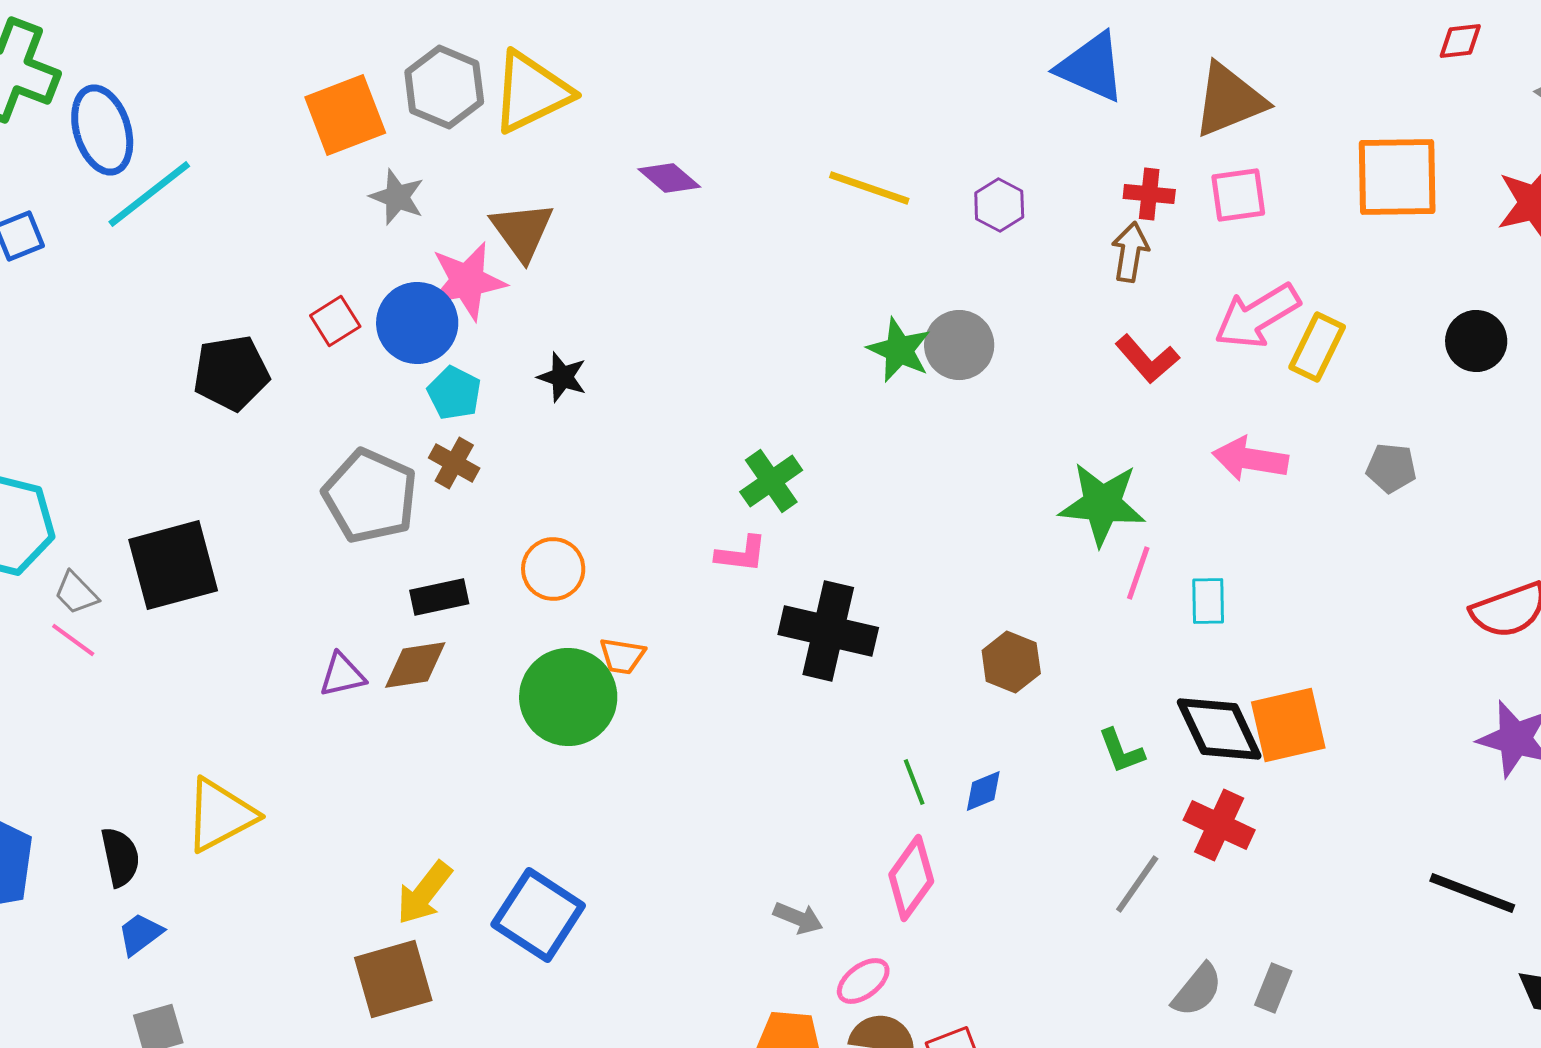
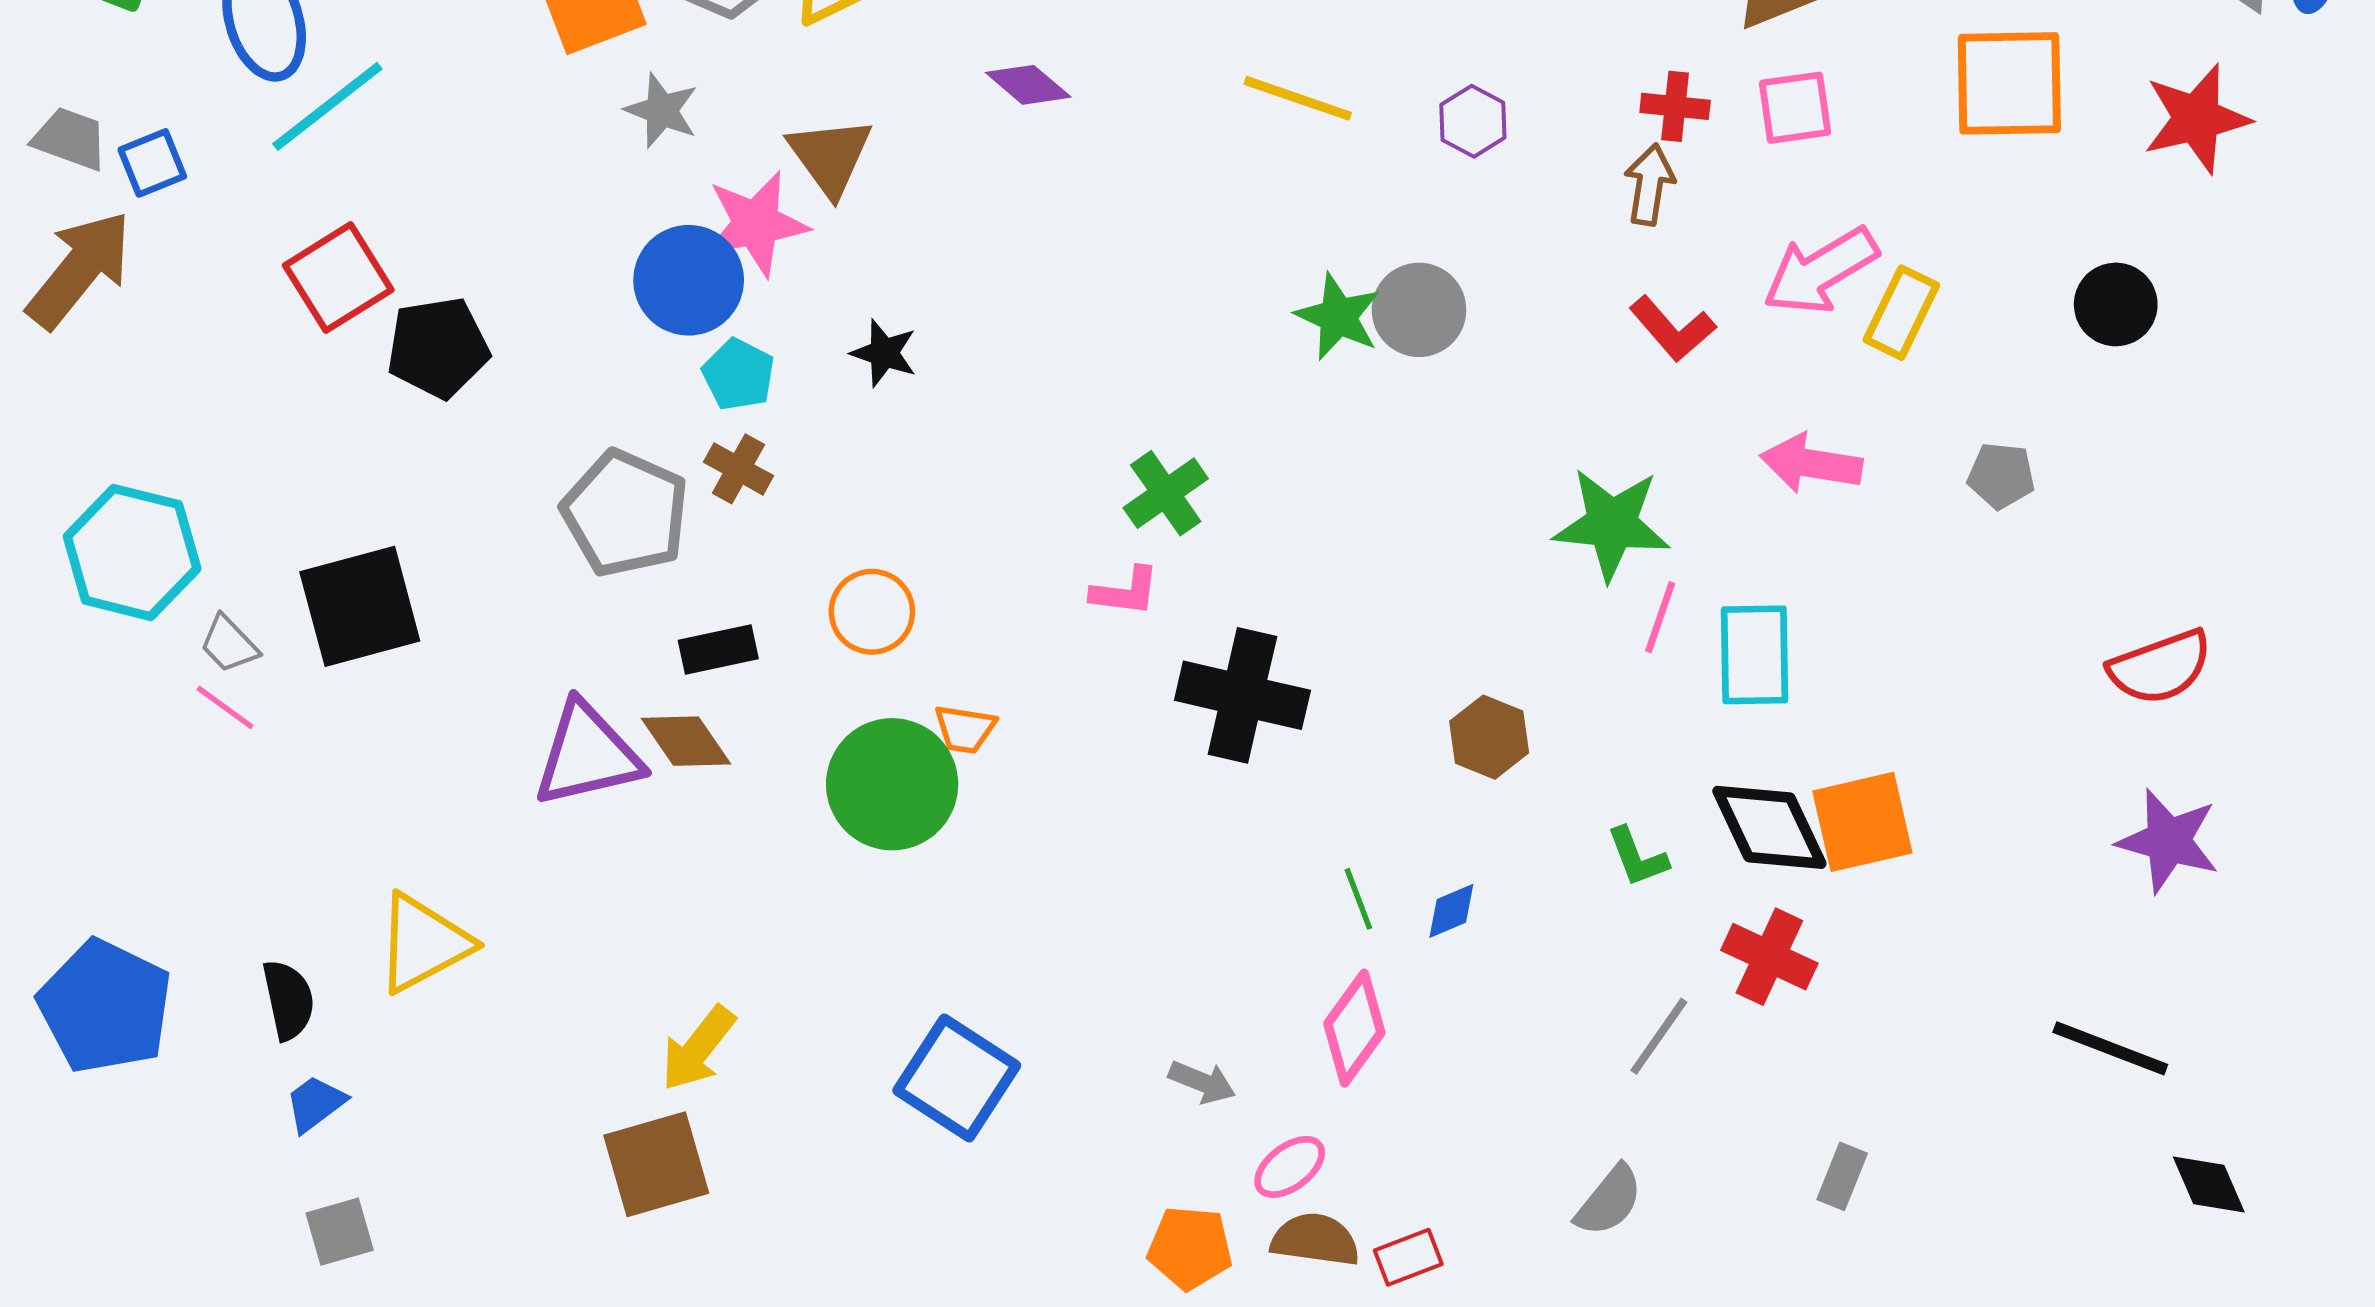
red square: (335, 321) -> (338, 278), moved, size x1.6
cyan rectangle: (1208, 601) -> (1755, 655), size x1.6
brown diamond: (415, 665) -> (686, 741), turned 64
purple triangle: (342, 675) -> (588, 755), size x1.8
blue square: (538, 915) -> (957, 1078), moved
gray semicircle: (1197, 990) -> (1609, 1201), moved

